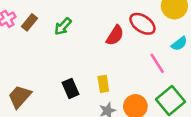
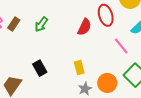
red ellipse: (142, 24) -> (106, 15), turned 45
black rectangle: (71, 88) -> (40, 68), moved

